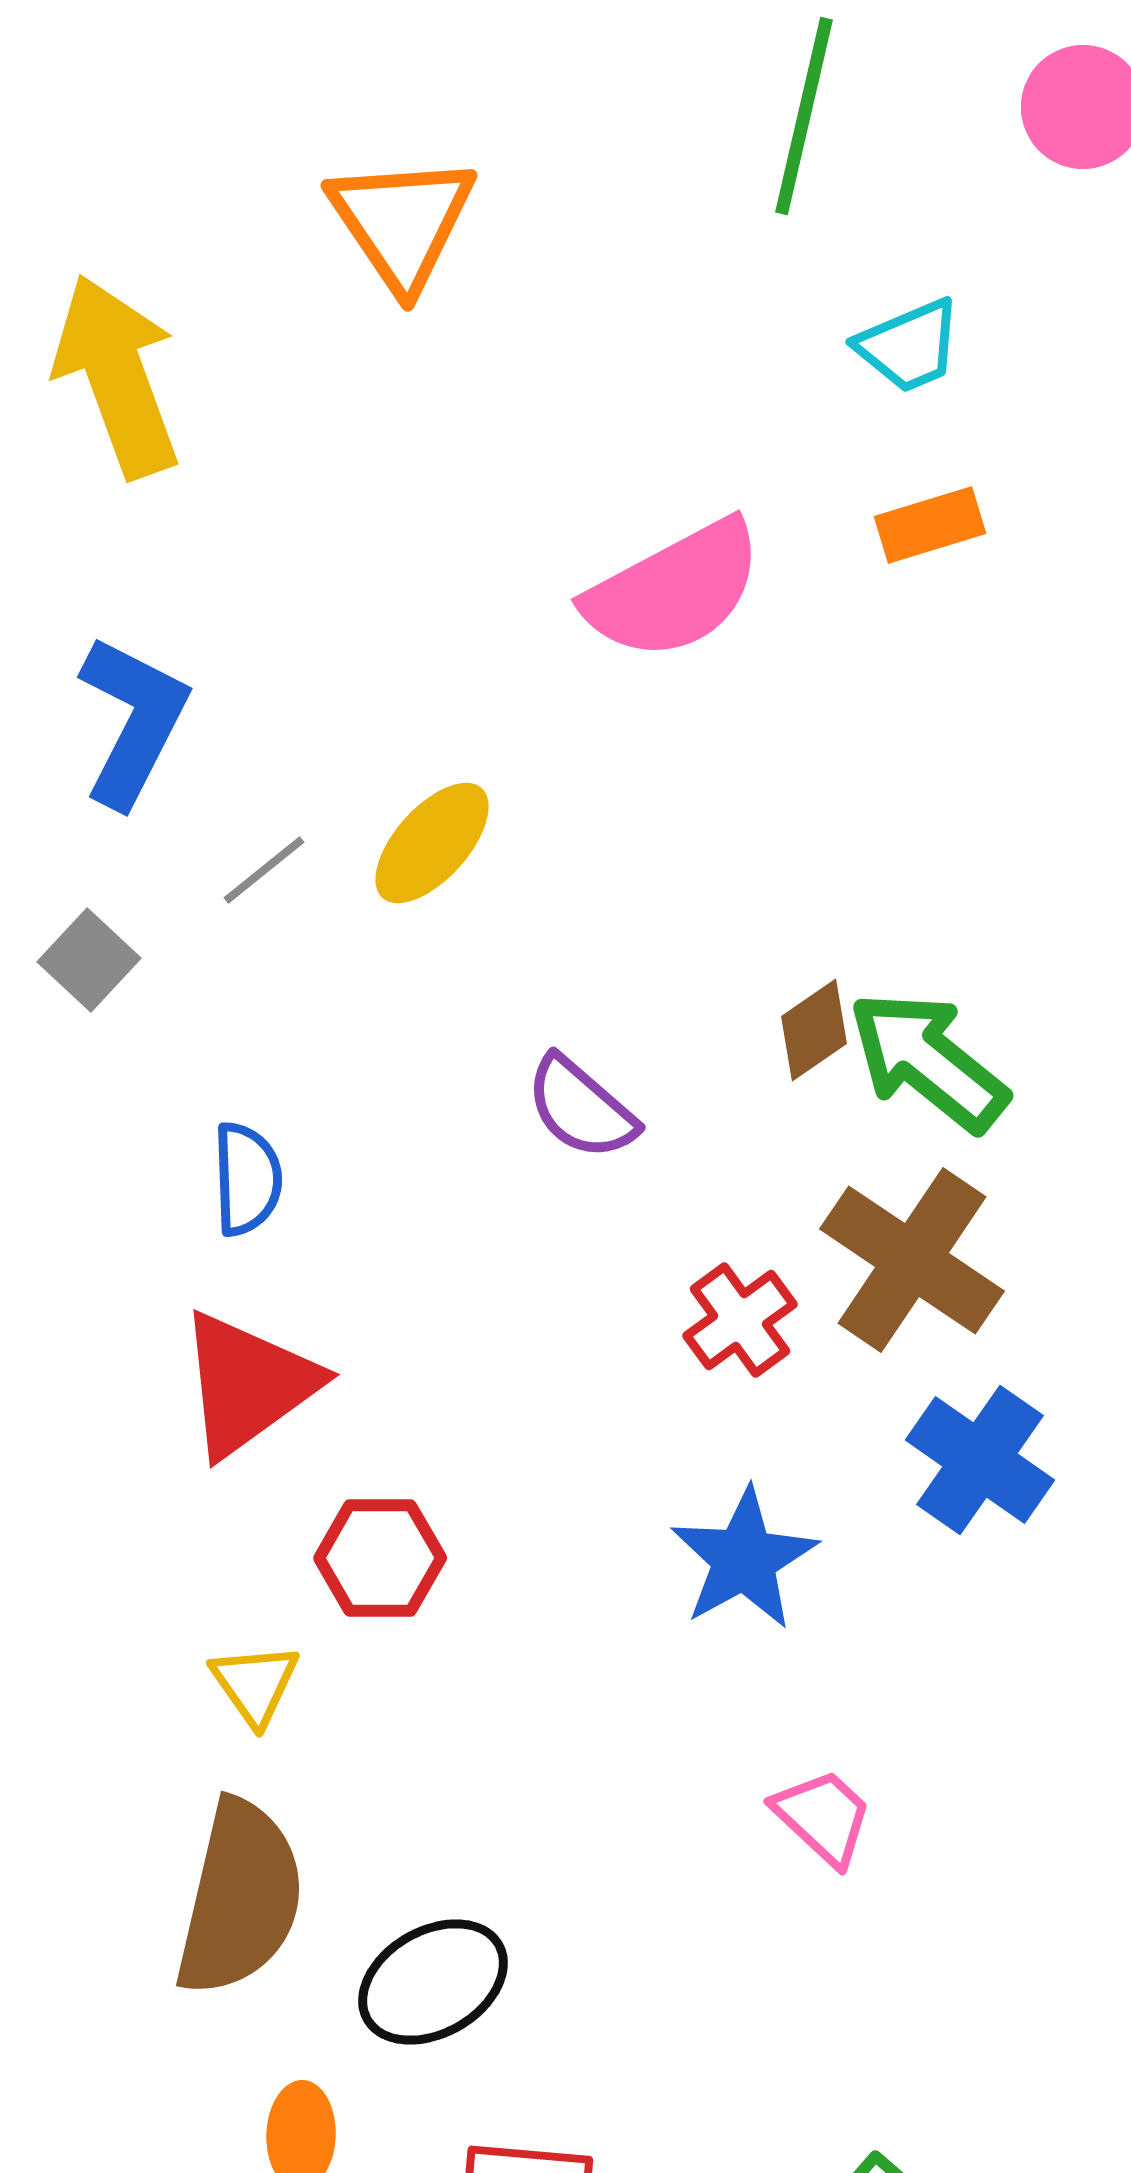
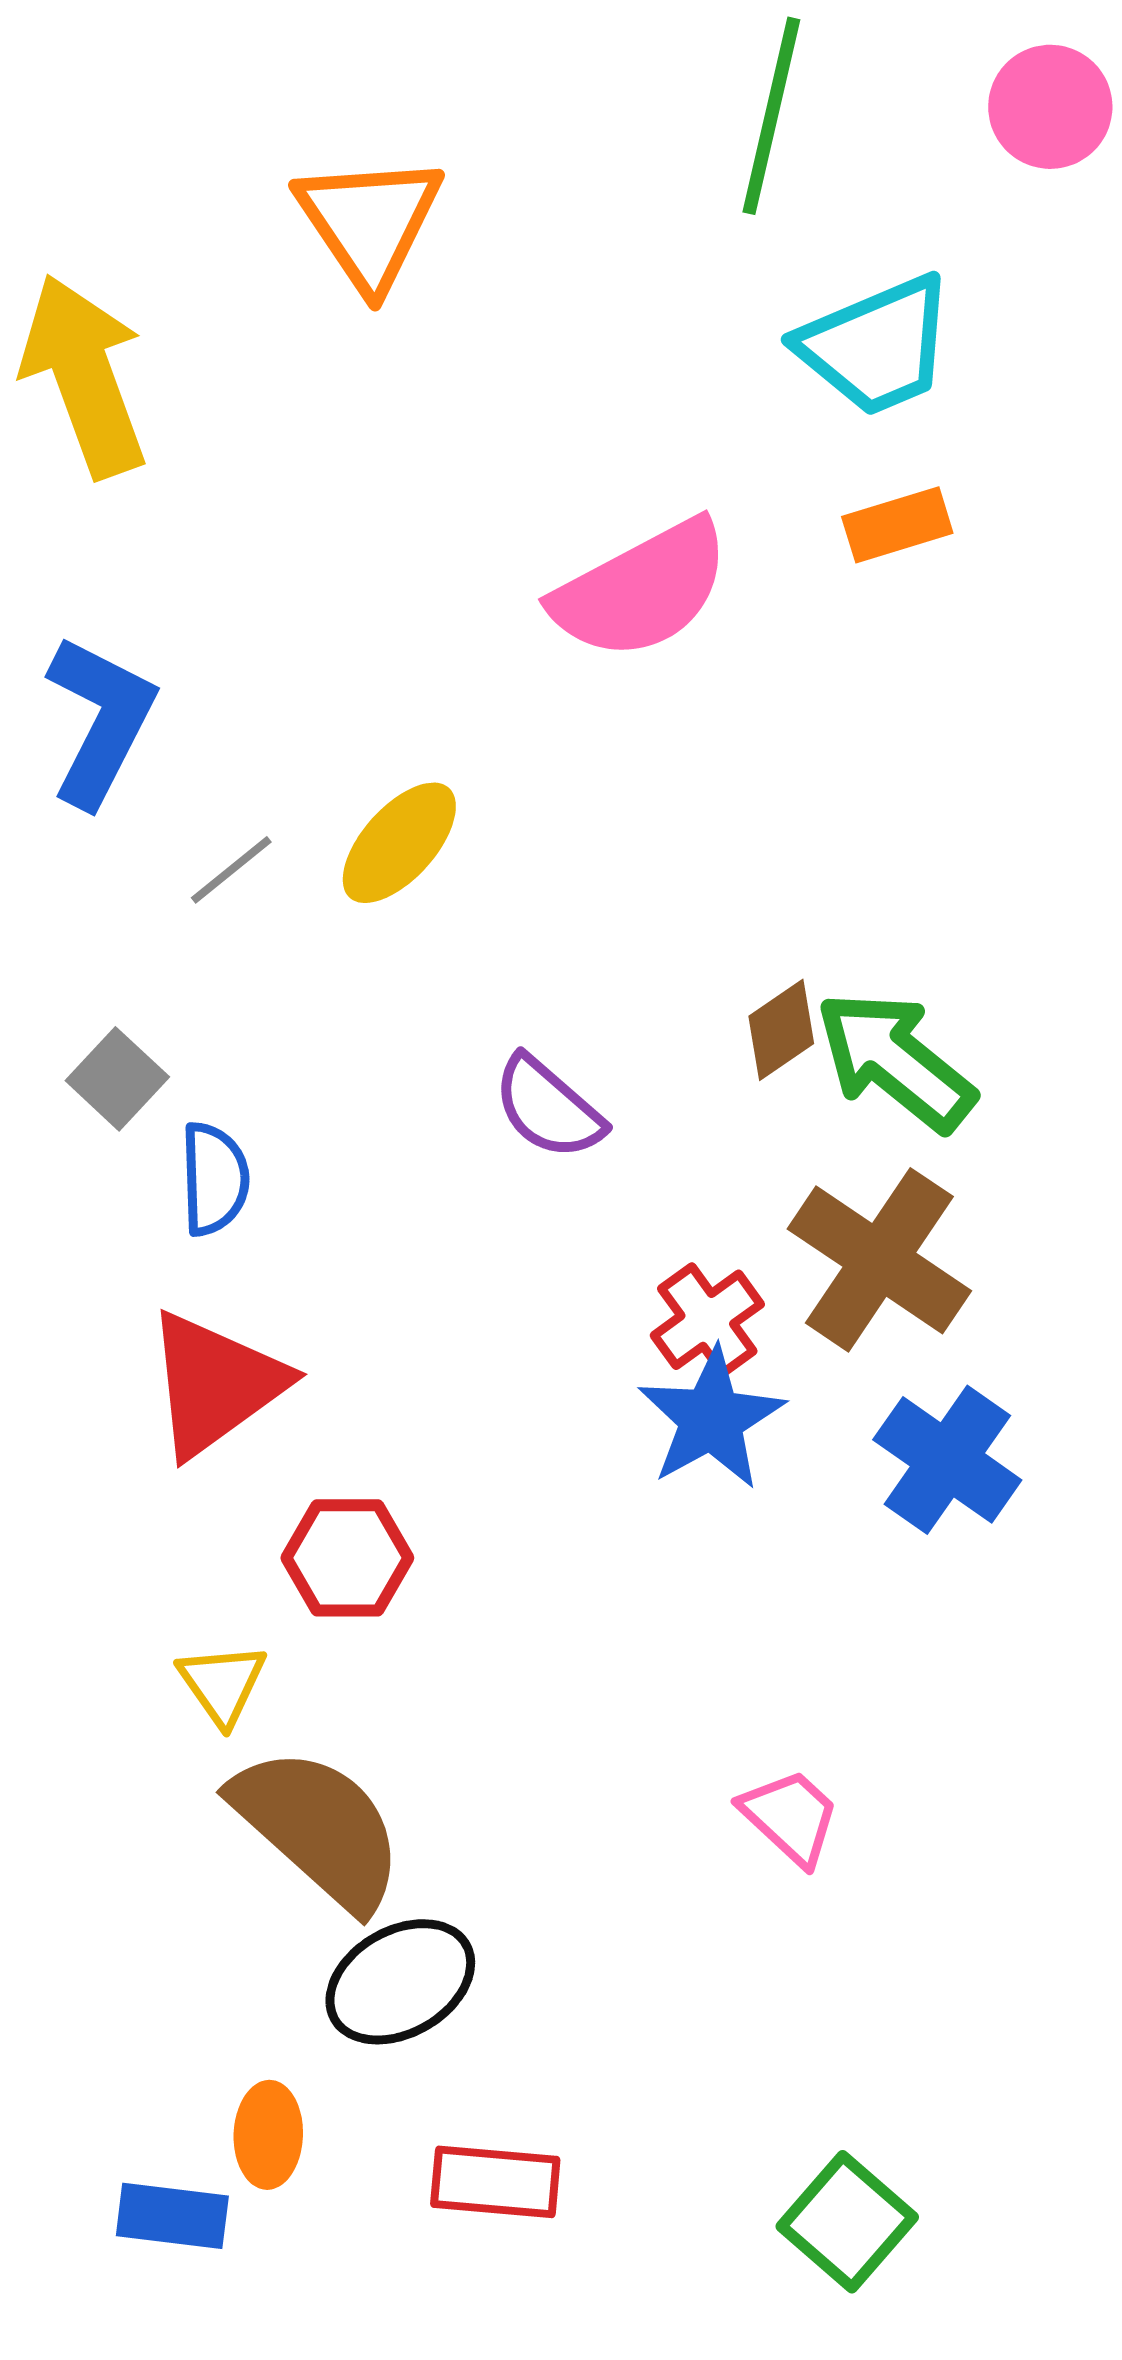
cyan trapezoid: (909, 346) -> (876, 346), size x1.5
gray square: (89, 960) -> (117, 1079), moved
blue star: (744, 1559) -> (711, 1419), moved
brown semicircle: (240, 1898) -> (318, 1828), moved, turned -61

